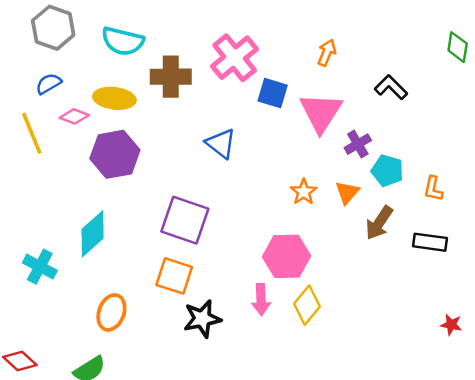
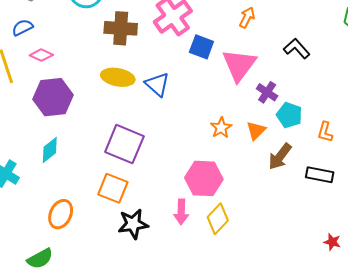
yellow ellipse: (114, 98) -> (118, 77), moved
purple cross: (358, 144) -> (267, 92), turned -30
purple hexagon: (115, 154) -> (53, 97), moved
cyan diamond: (93, 234) -> (50, 150), size x0.7

